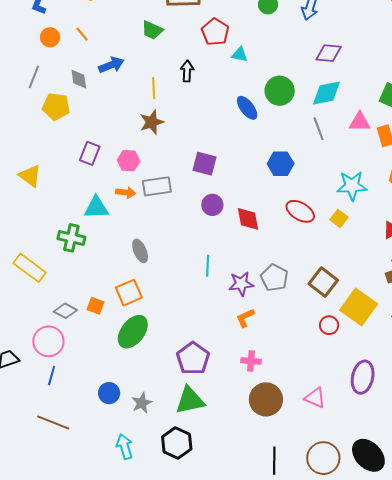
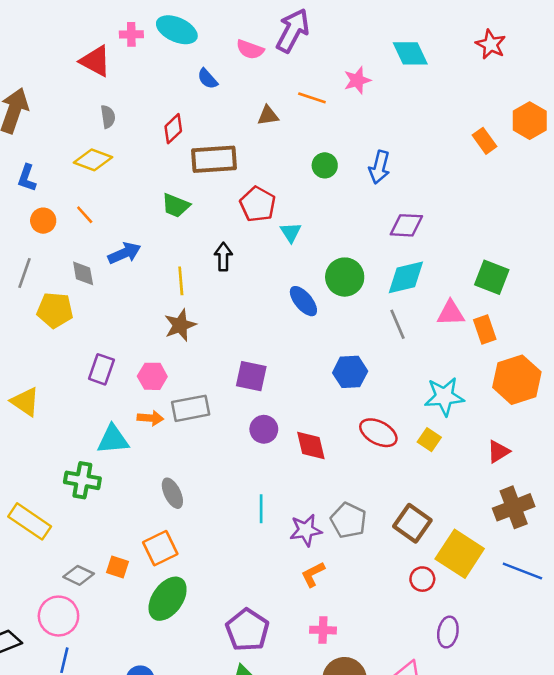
cyan triangle: (240, 55) -> (291, 232), turned 48
purple ellipse: (363, 377) -> (448, 632), moved, size x0.7

